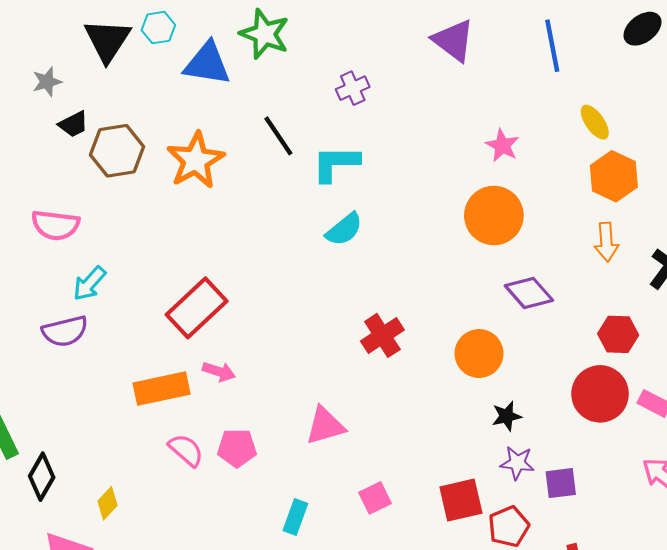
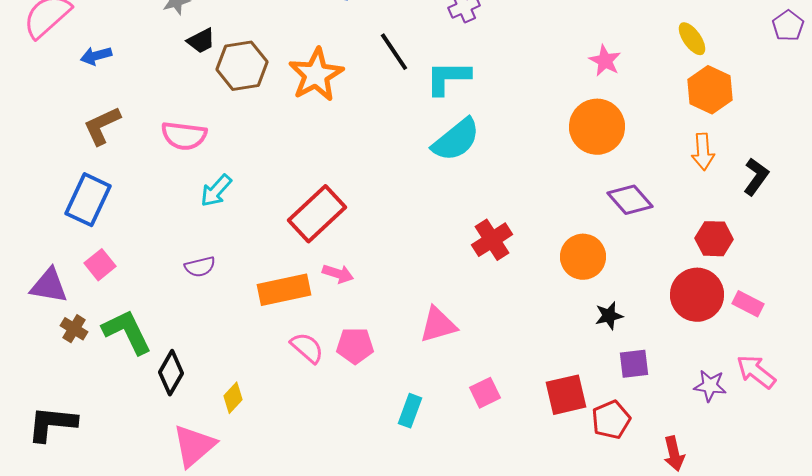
cyan semicircle: (344, 229) -> (456, 140), size x1.4
purple semicircle: (65, 331) -> (200, 267), moved, size x0.7
purple star: (517, 463) -> (710, 386), moved
purple square: (561, 483) -> (634, 364), moved

